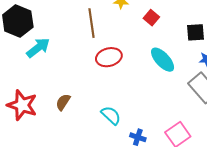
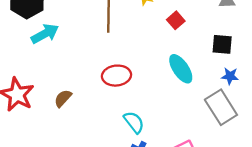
red ellipse: (109, 57) -> (116, 76), moved
cyan semicircle: (111, 115) -> (134, 122), moved

